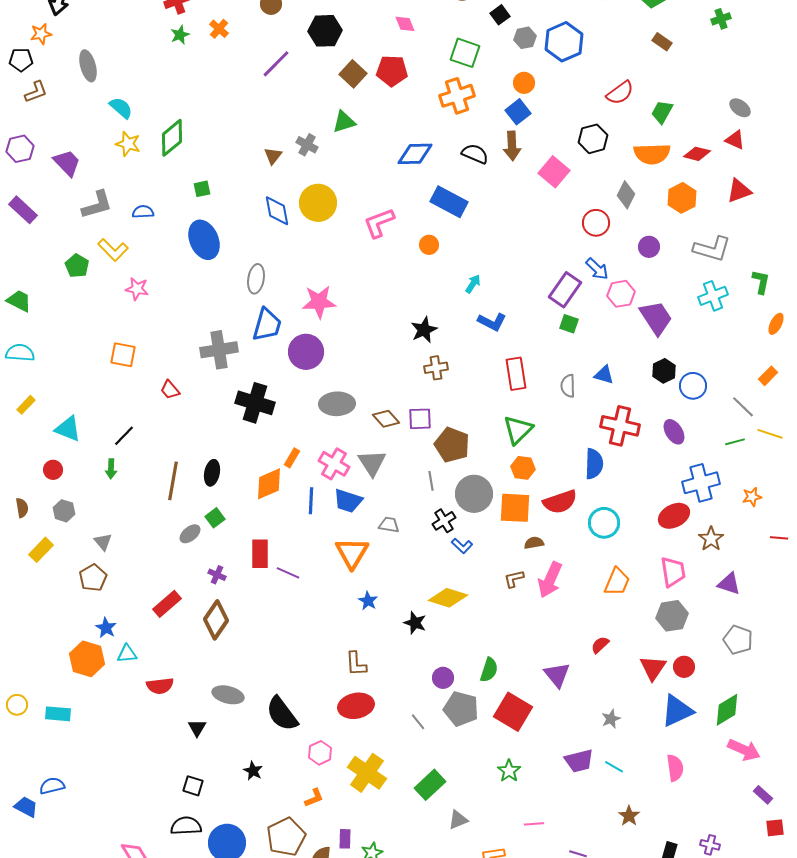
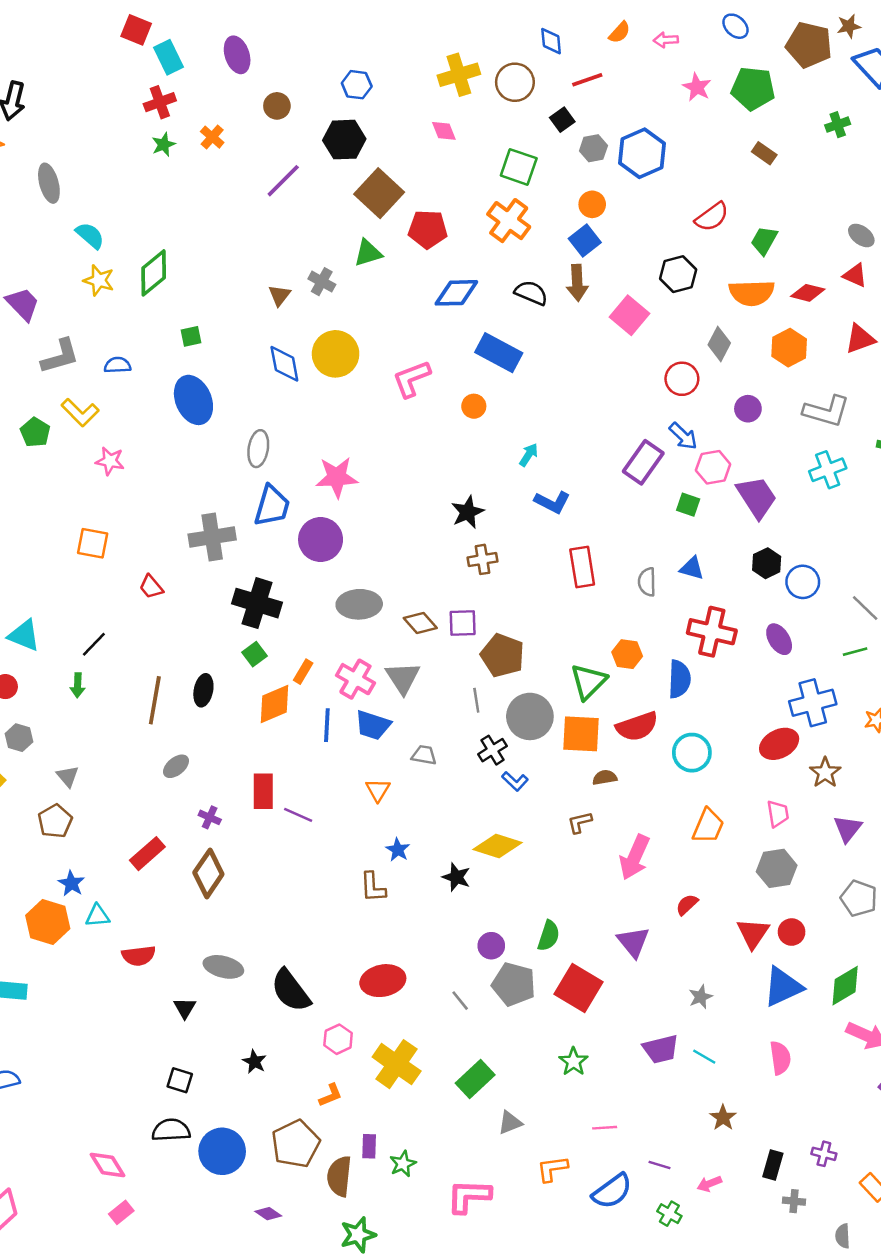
red pentagon: (392, 71) -> (428, 229), moved
brown square: (353, 74) -> (379, 193), size x1.4
orange cross: (457, 96) -> (509, 221), turned -36
green square: (569, 324) -> (688, 505), moved
green triangle: (518, 430) -> (588, 682), moved
orange hexagon: (523, 468) -> (627, 654), moved
green square: (215, 518) -> (255, 654), moved
orange triangle: (352, 553) -> (378, 790), size x0.6
pink trapezoid: (673, 572) -> (778, 814), size x0.7
pink arrow: (550, 580) -> (635, 857), moved
purple triangle: (729, 584) -> (848, 829), turned 50
brown L-shape: (356, 664) -> (373, 887), moved

